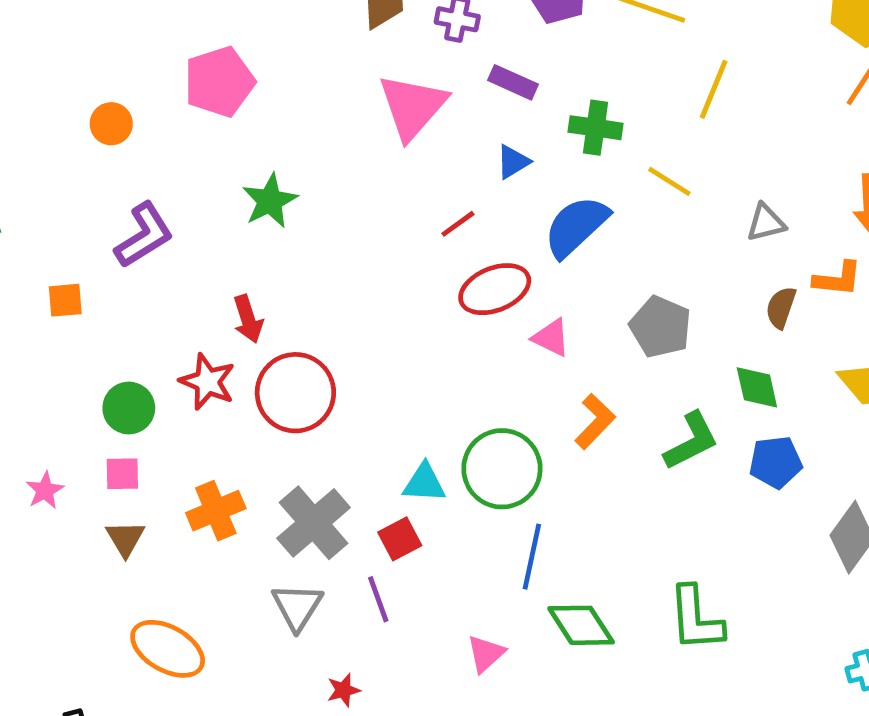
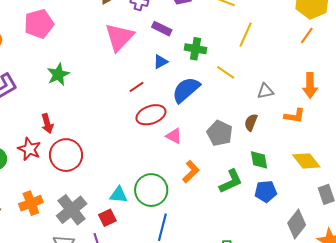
brown semicircle: (781, 307) -> (251, 122), moved

